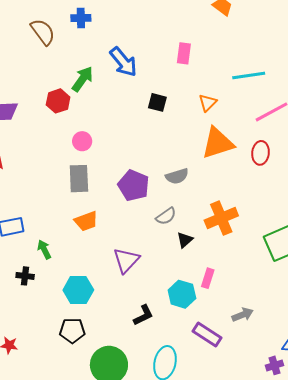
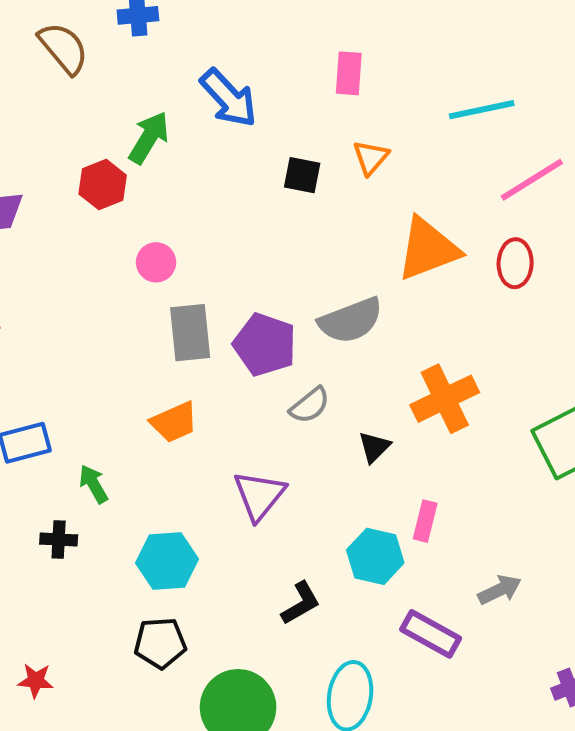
orange triangle: (208, 103) -> (371, 158), moved
gray semicircle: (177, 176) -> (351, 320), size x1.4
gray rectangle: (79, 179) -> (190, 333), moved
gray semicircle: (166, 216) -> (310, 405), moved

